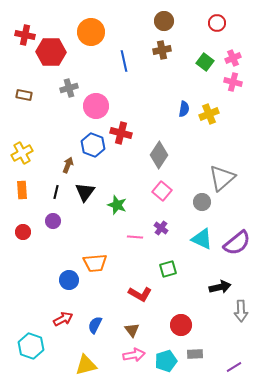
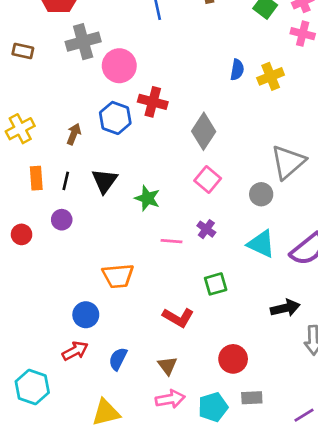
gray cross: (69, 88) -> (83, 42), size x1.4
brown arrow: (68, 165) -> (74, 134), moved
orange rectangle: (22, 190) -> (36, 178), moved
blue circle: (69, 280) -> (86, 315), moved

